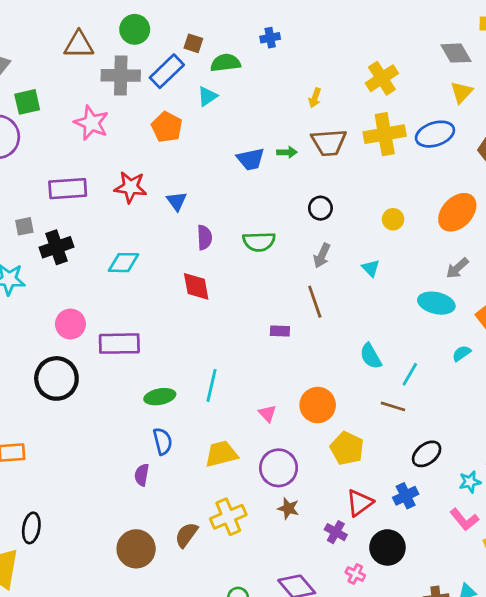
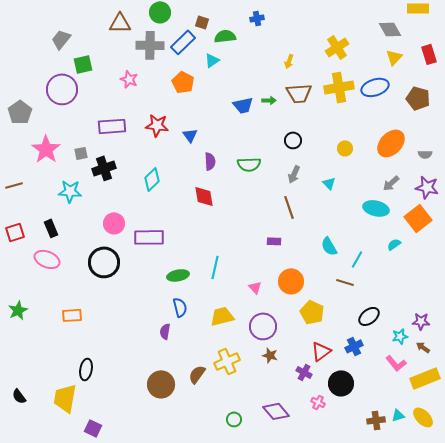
pink star: (91, 123) -> (129, 79), size x0.7
cyan diamond: (124, 263) -> (152, 179), turned -45
purple rectangle: (280, 331) -> (274, 241), moved

